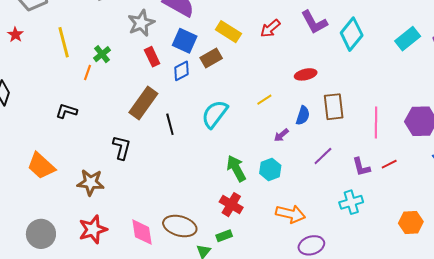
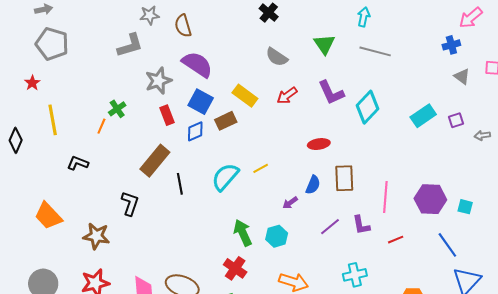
yellow line: (64, 42) -> (53, 120), moved
yellow line: (264, 100) -> (261, 168), moved
purple L-shape: (361, 167) -> (361, 225), moved

